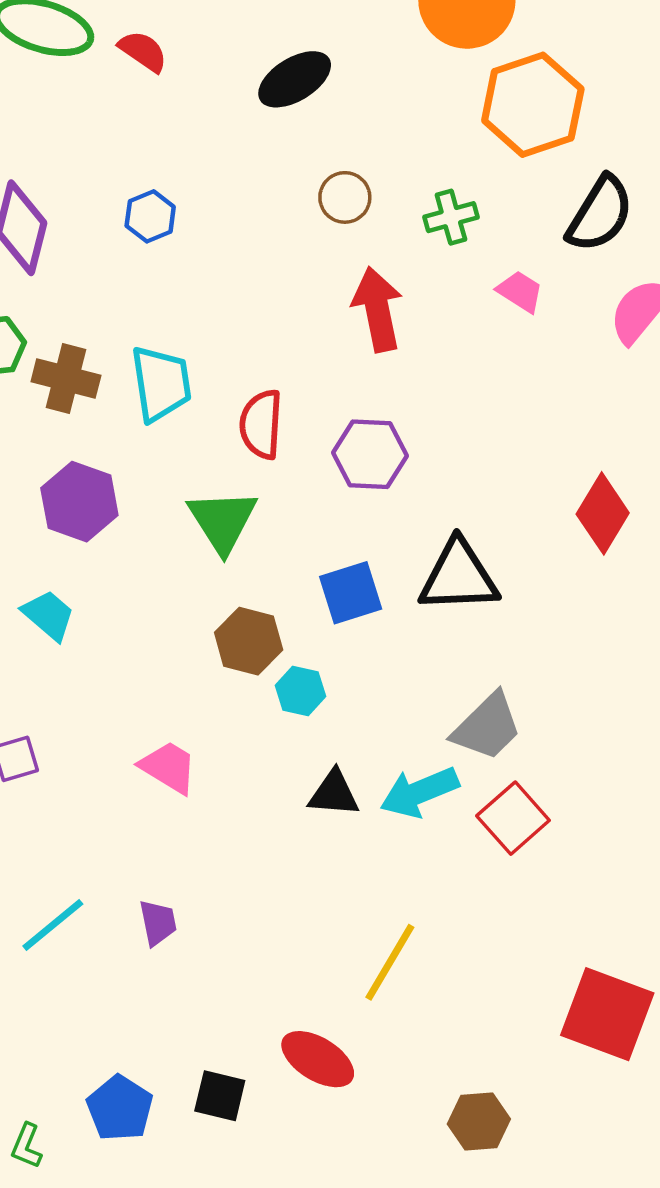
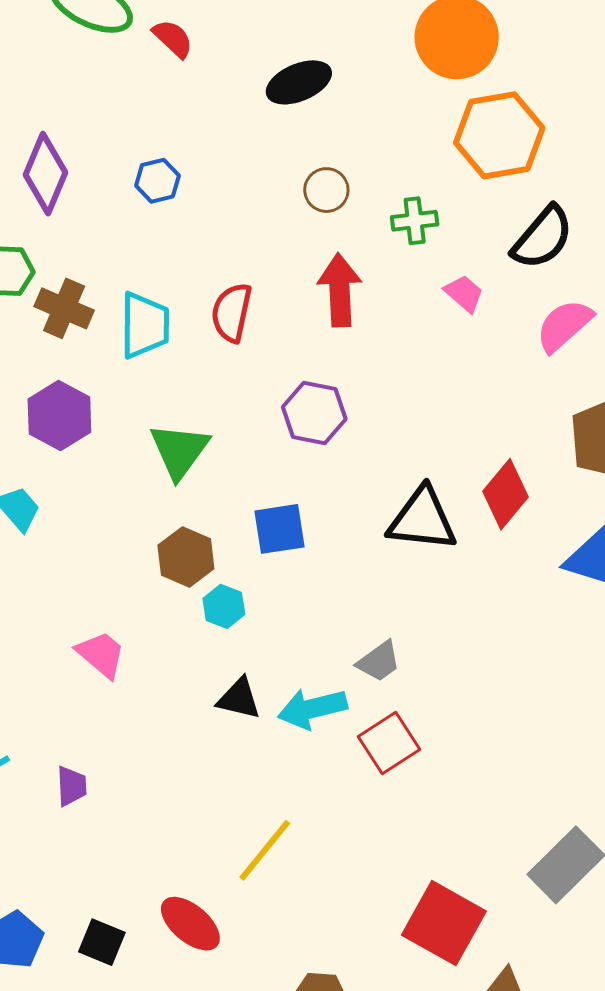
red semicircle: (261, 424) -> (232, 313), moved
black triangle: (459, 576) -> (422, 519), moved
gray trapezoid: (487, 727) -> (379, 661), size x0.7

